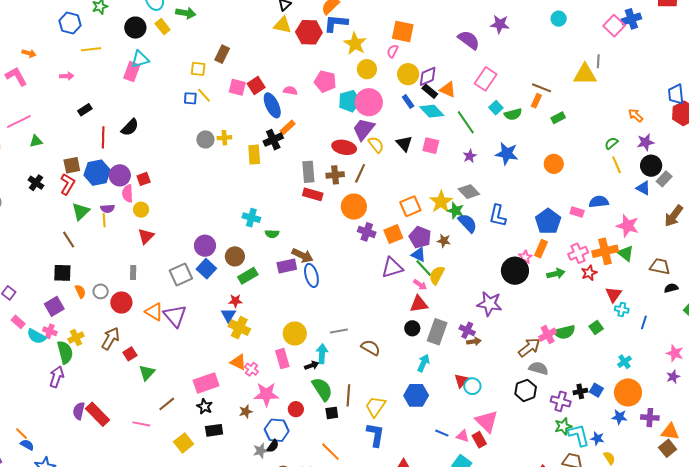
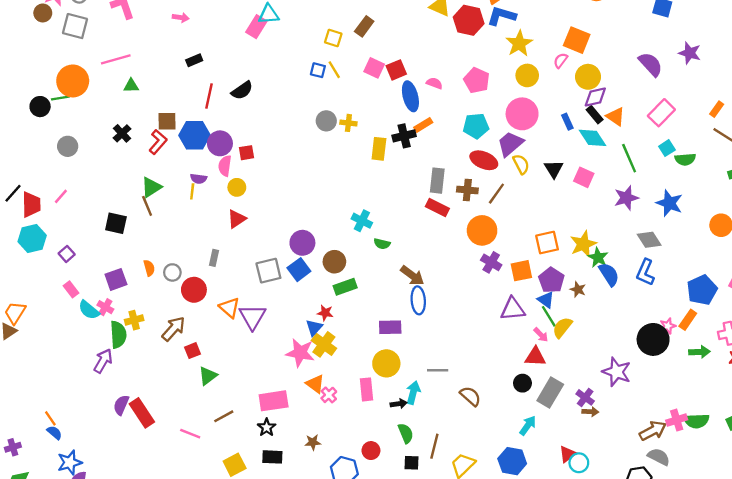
yellow circle: (408, 74) -> (588, 77), moved
cyan pentagon: (349, 101) -> (476, 126), moved
orange rectangle: (536, 101) -> (717, 109), moved
purple star: (470, 156) -> (626, 198), size x1.5
gray diamond: (469, 192) -> (649, 240), moved
green triangle: (81, 211) -> (151, 187), moved
purple rectangle: (287, 266) -> (390, 327), moved
black square: (62, 273) -> (116, 223), moved
green semicircle: (322, 389) -> (406, 433), size x0.7
pink star: (266, 394) -> (300, 353), moved

